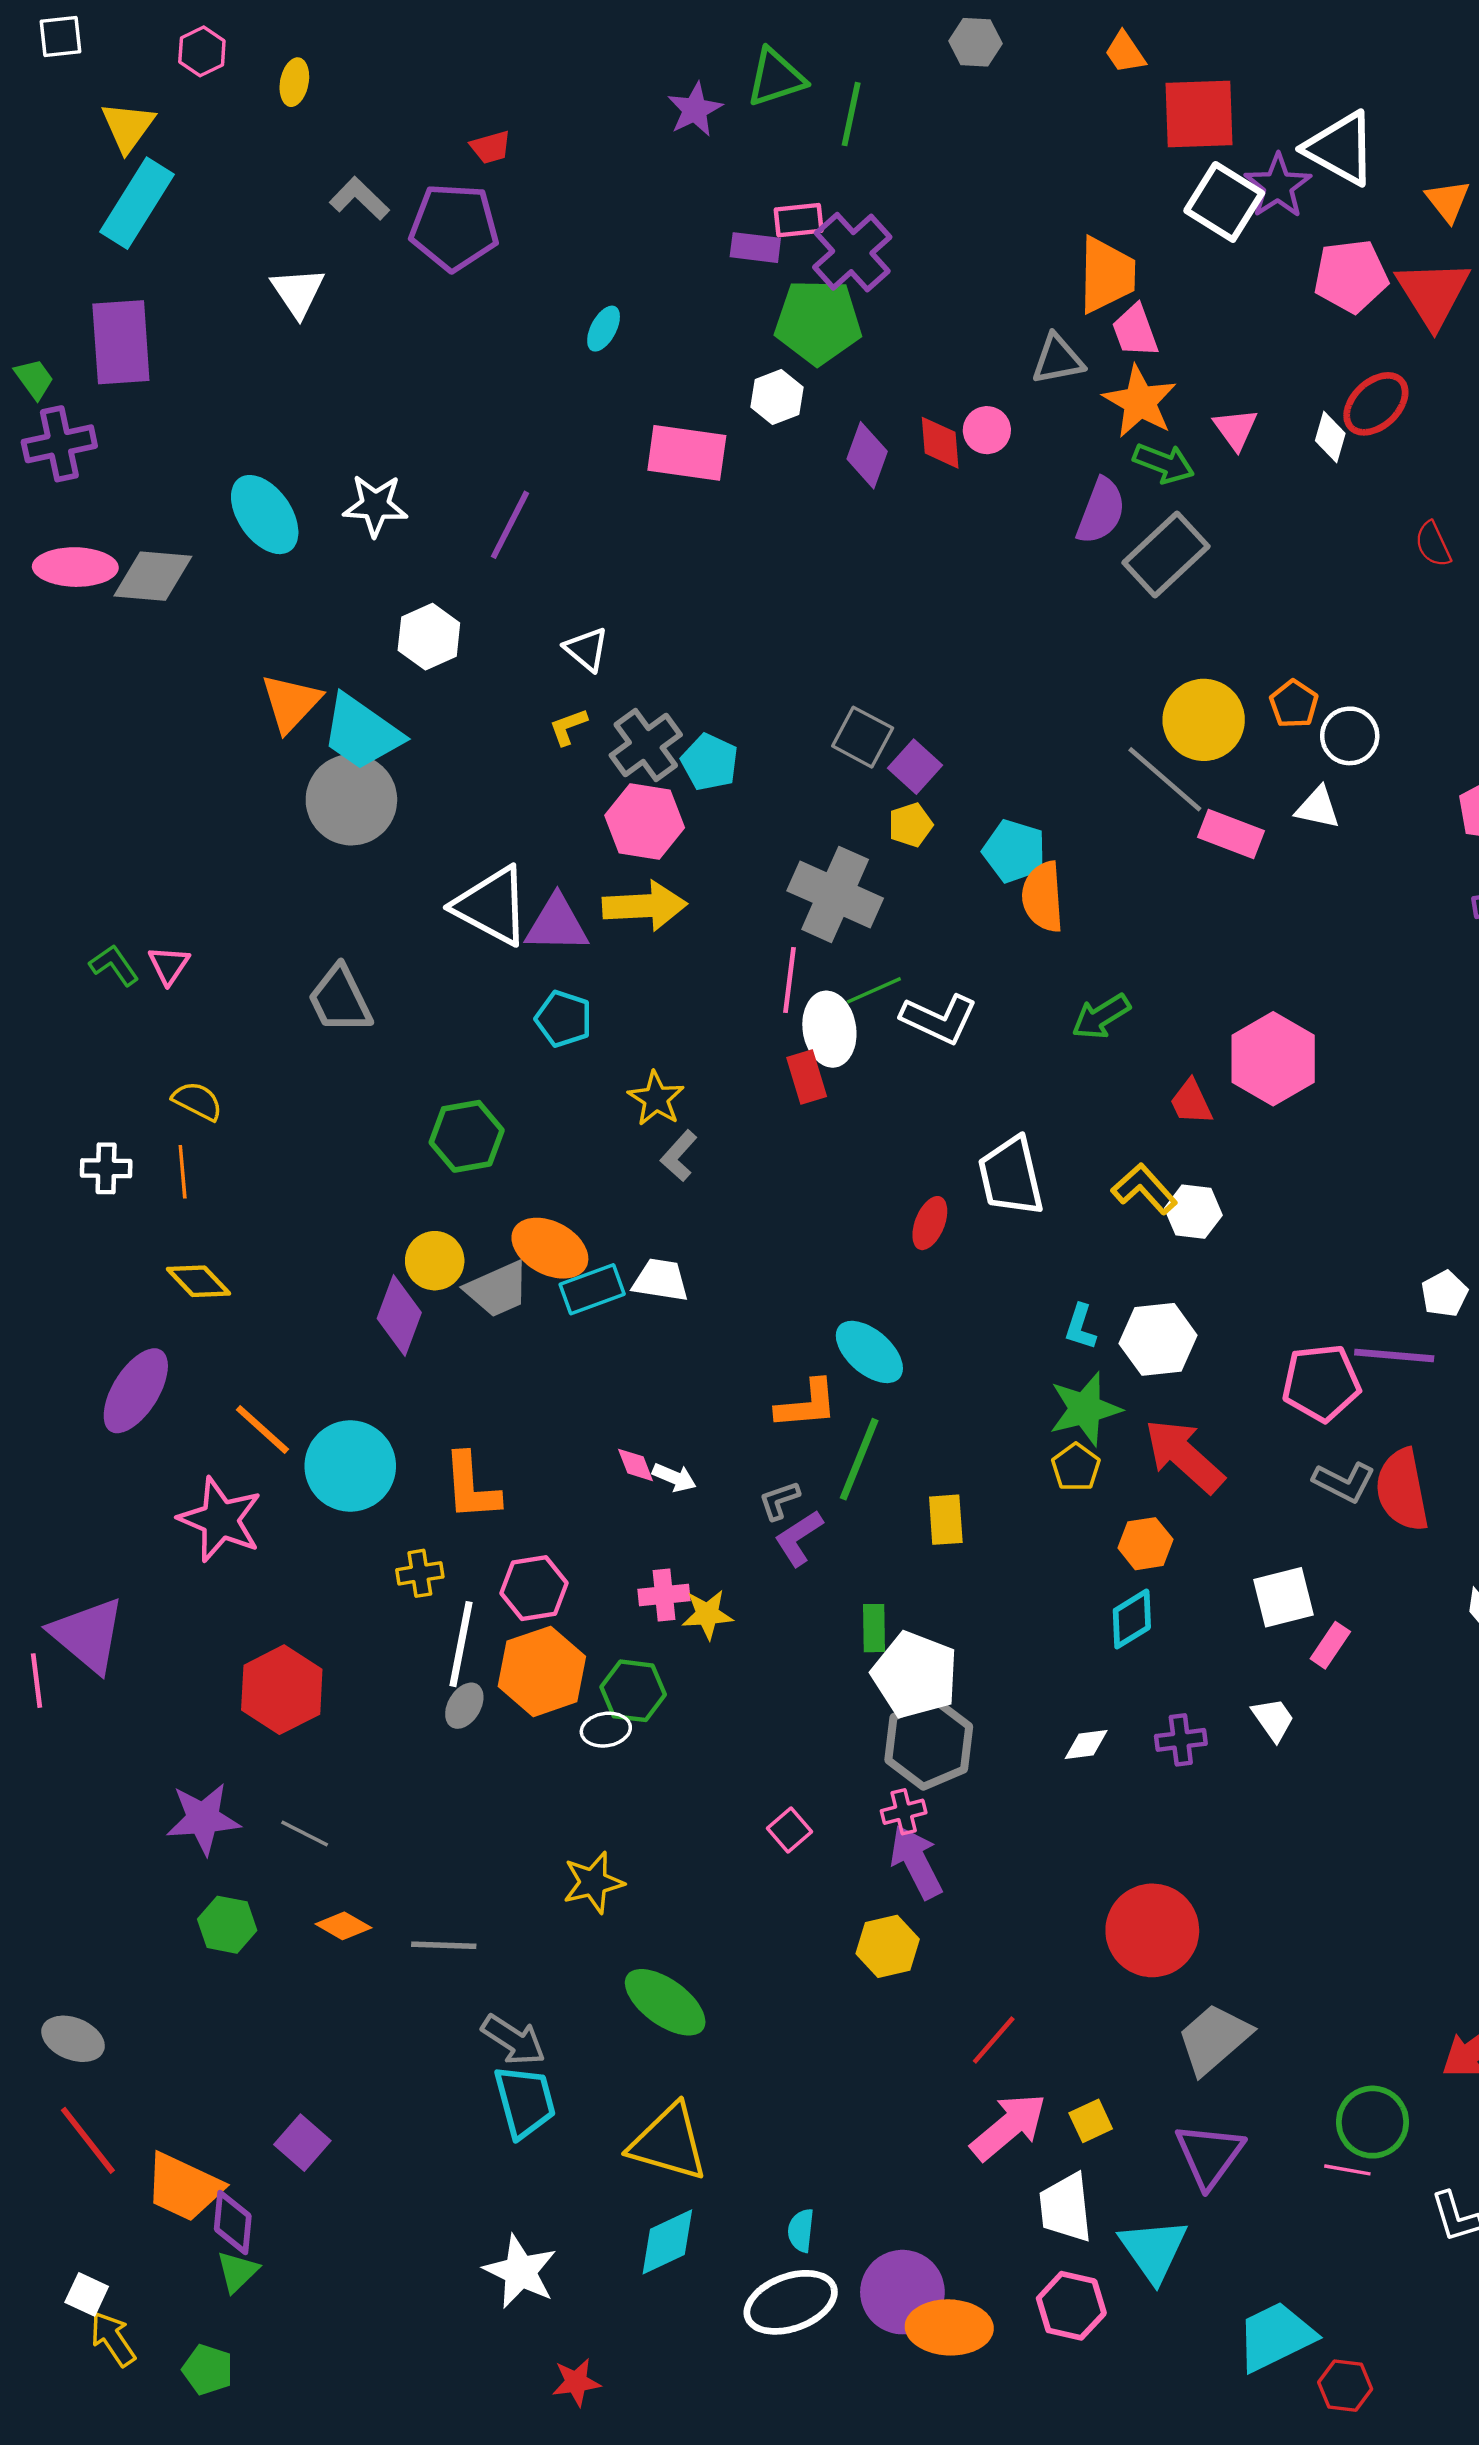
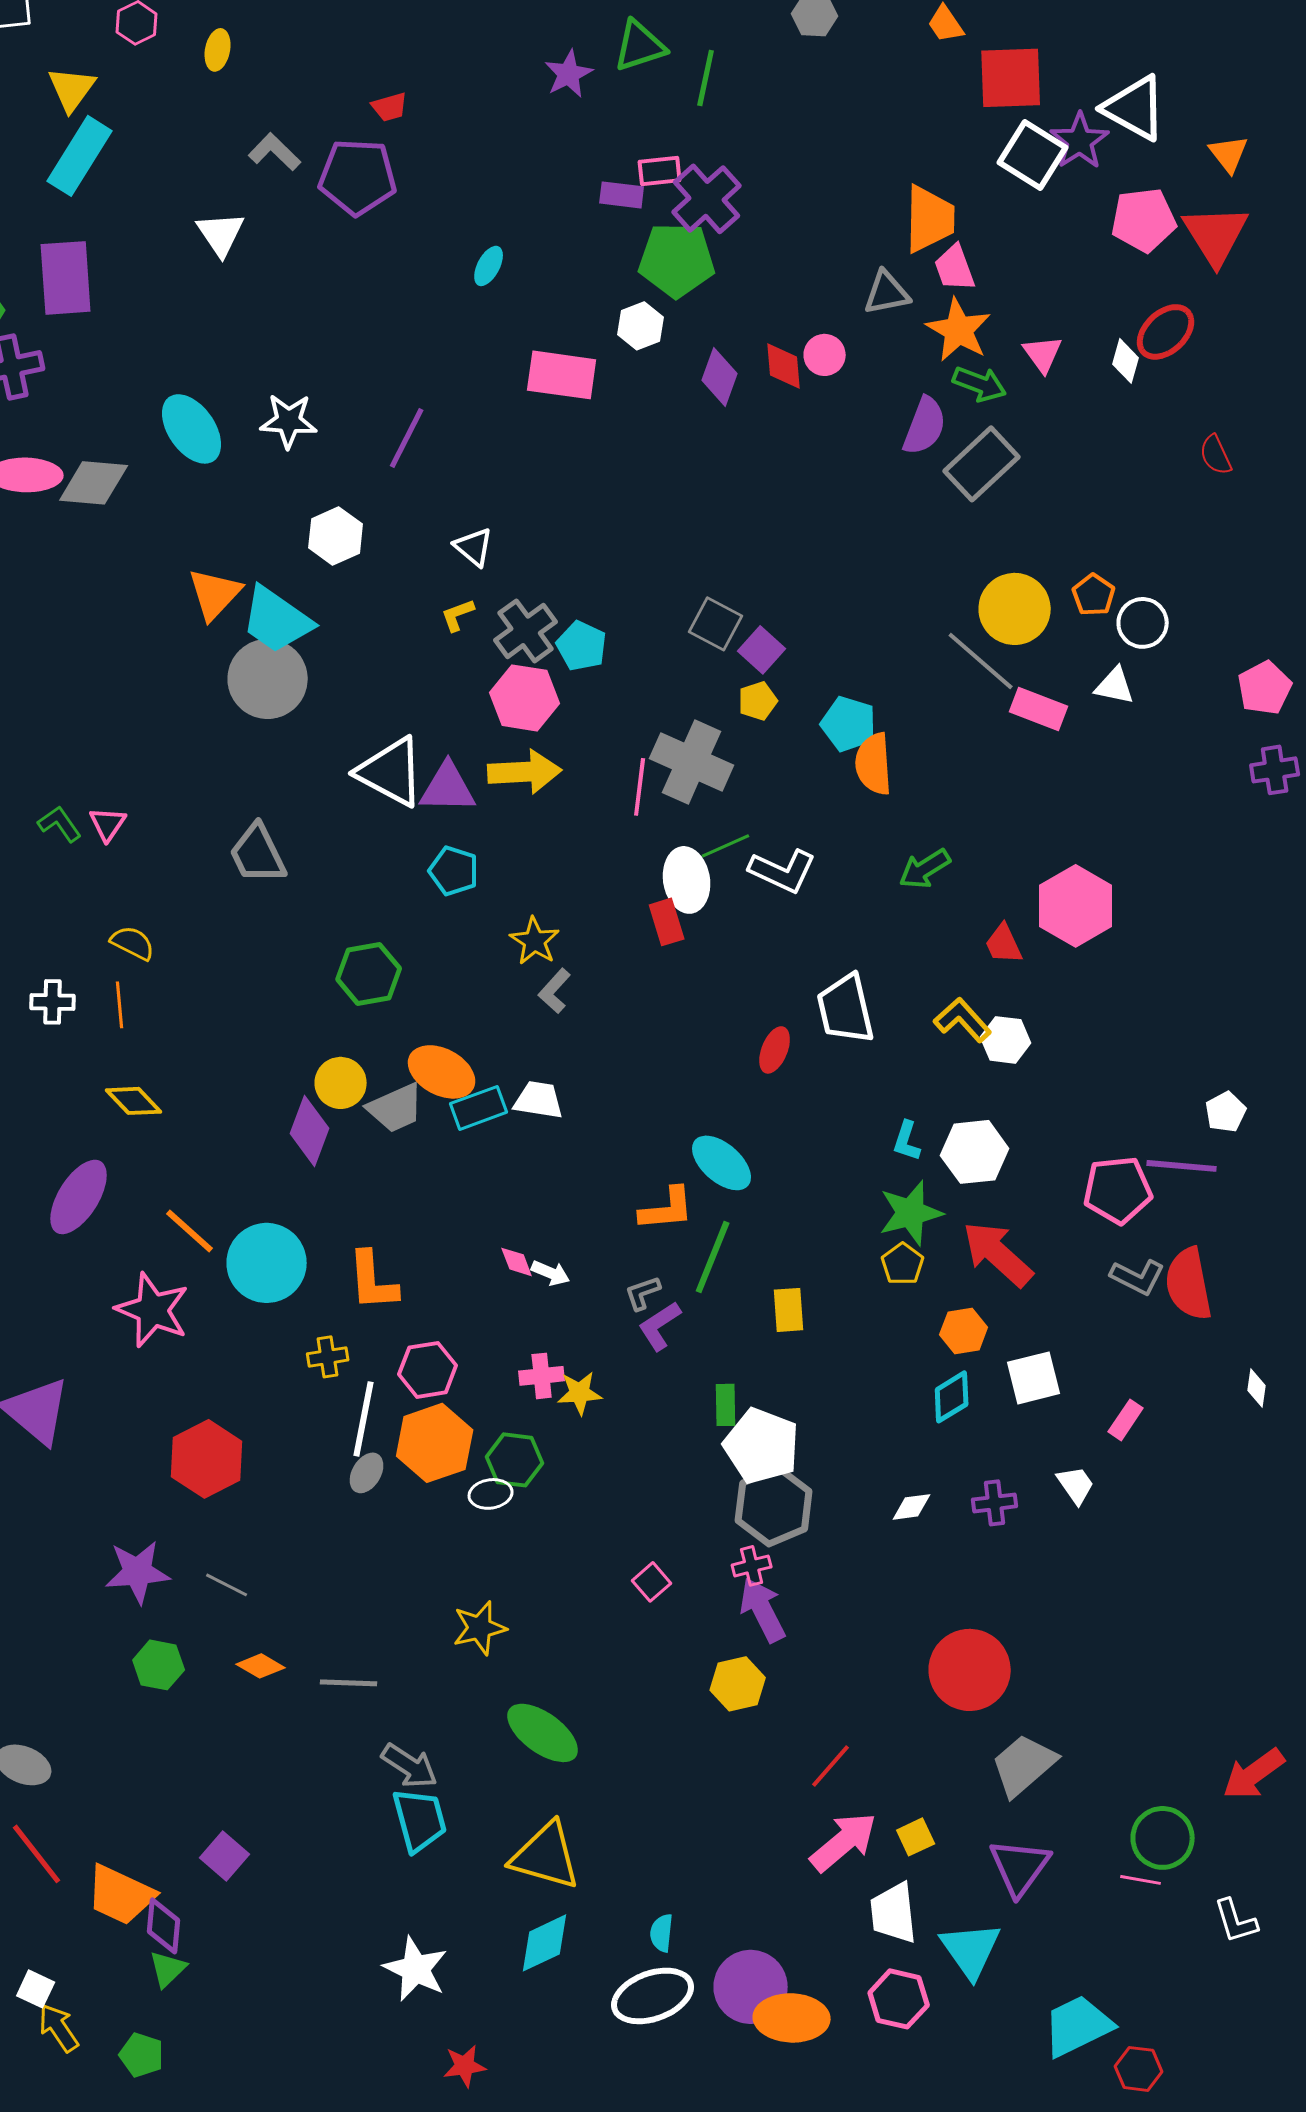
pink line: (790, 980) -> (640, 787), moved
white square: (1284, 1597) -> (1034, 1378), moved

